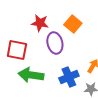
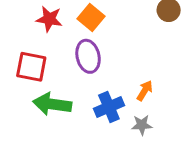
red star: (40, 23) -> (49, 19), moved
orange square: (73, 24) -> (91, 18), moved

